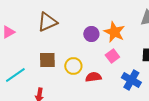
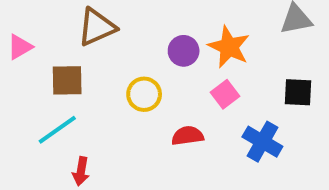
brown square: (47, 60) -> (67, 80), moved
yellow circle: (73, 66) -> (144, 94), moved
cyan line: (15, 75) -> (57, 130), moved

